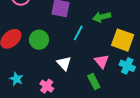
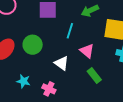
pink triangle: (102, 61) -> (87, 51), moved
cyan star: (16, 79) -> (23, 81), moved

